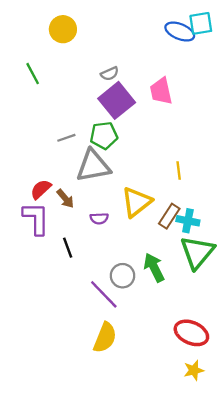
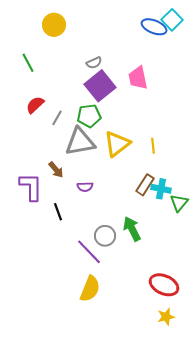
cyan square: (201, 23) -> (172, 20), turned -35
gray line: (66, 138) -> (57, 118), turned -42
red semicircle: (41, 189) -> (35, 105), moved
yellow triangle: (137, 202) -> (117, 144), moved
green triangle: (197, 252) -> (179, 203), moved, size x0.6

